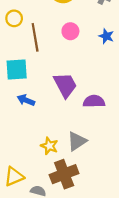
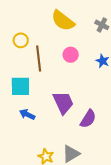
purple semicircle: (94, 101) -> (88, 119), turned 120

